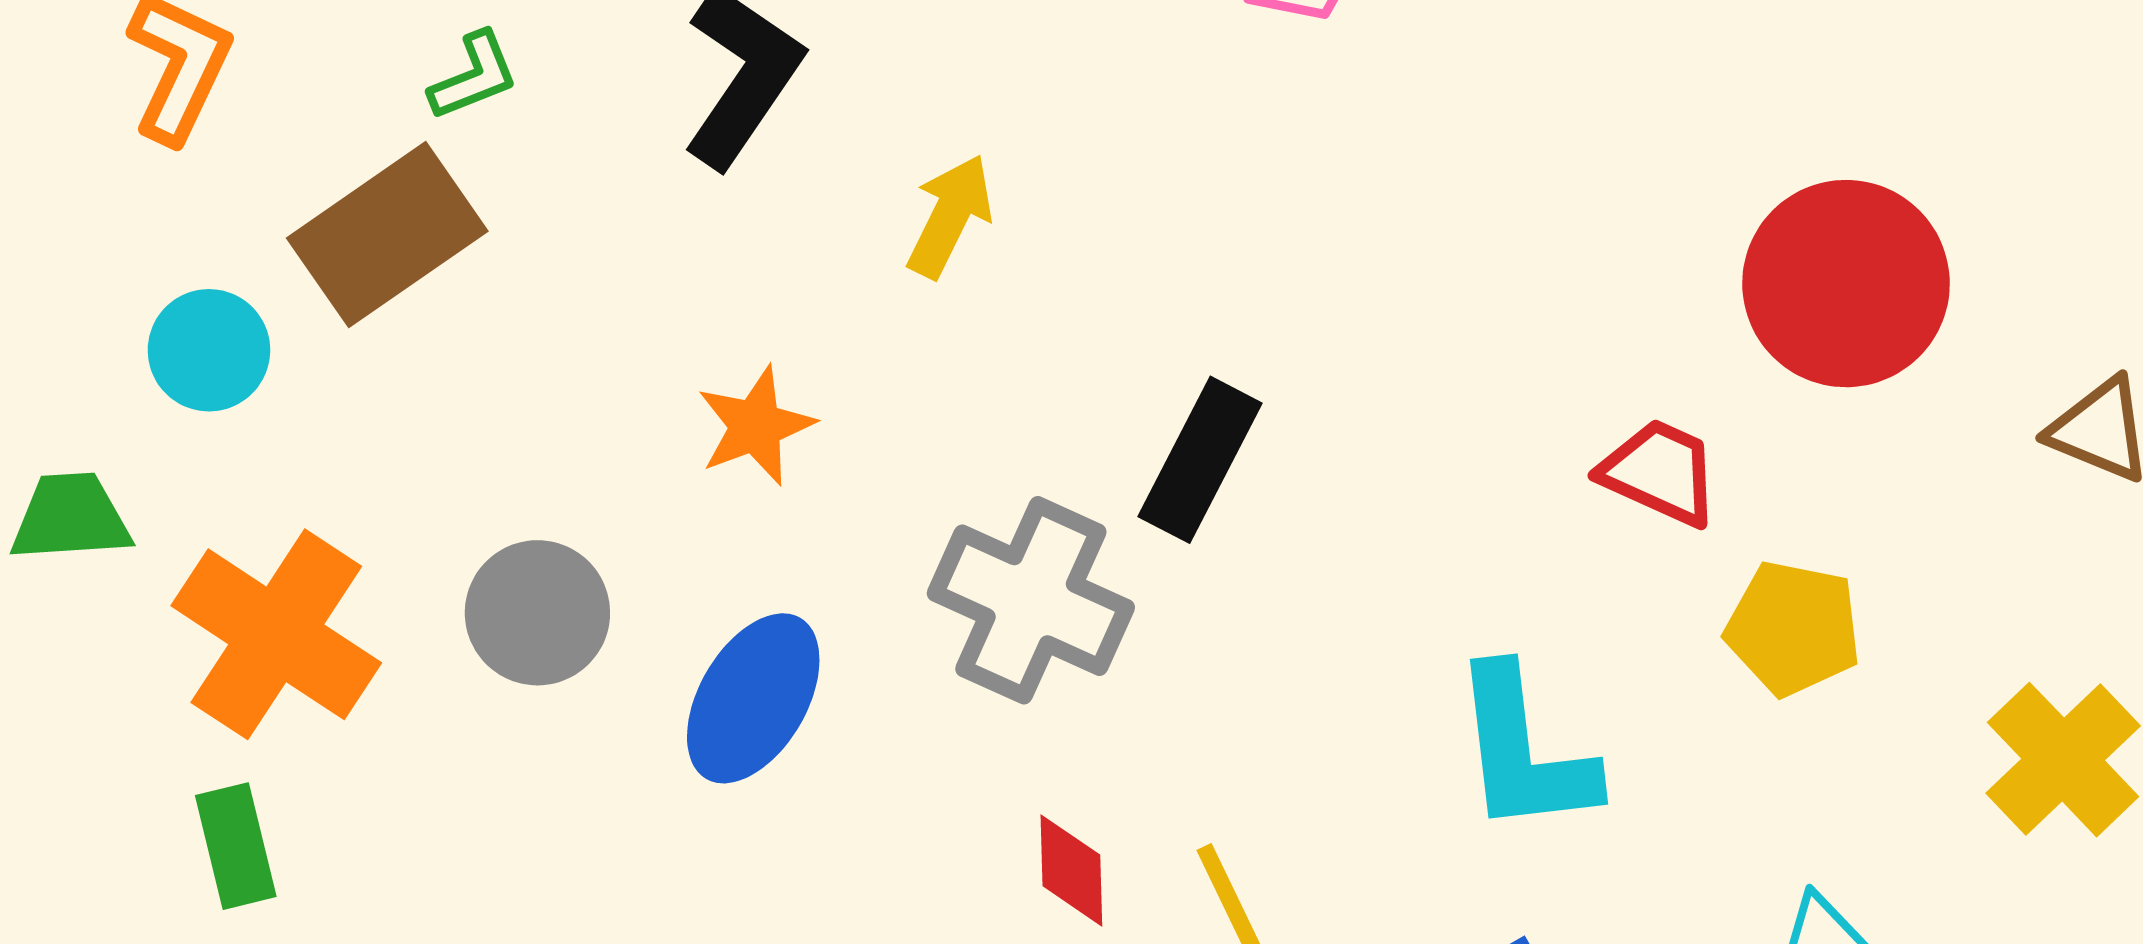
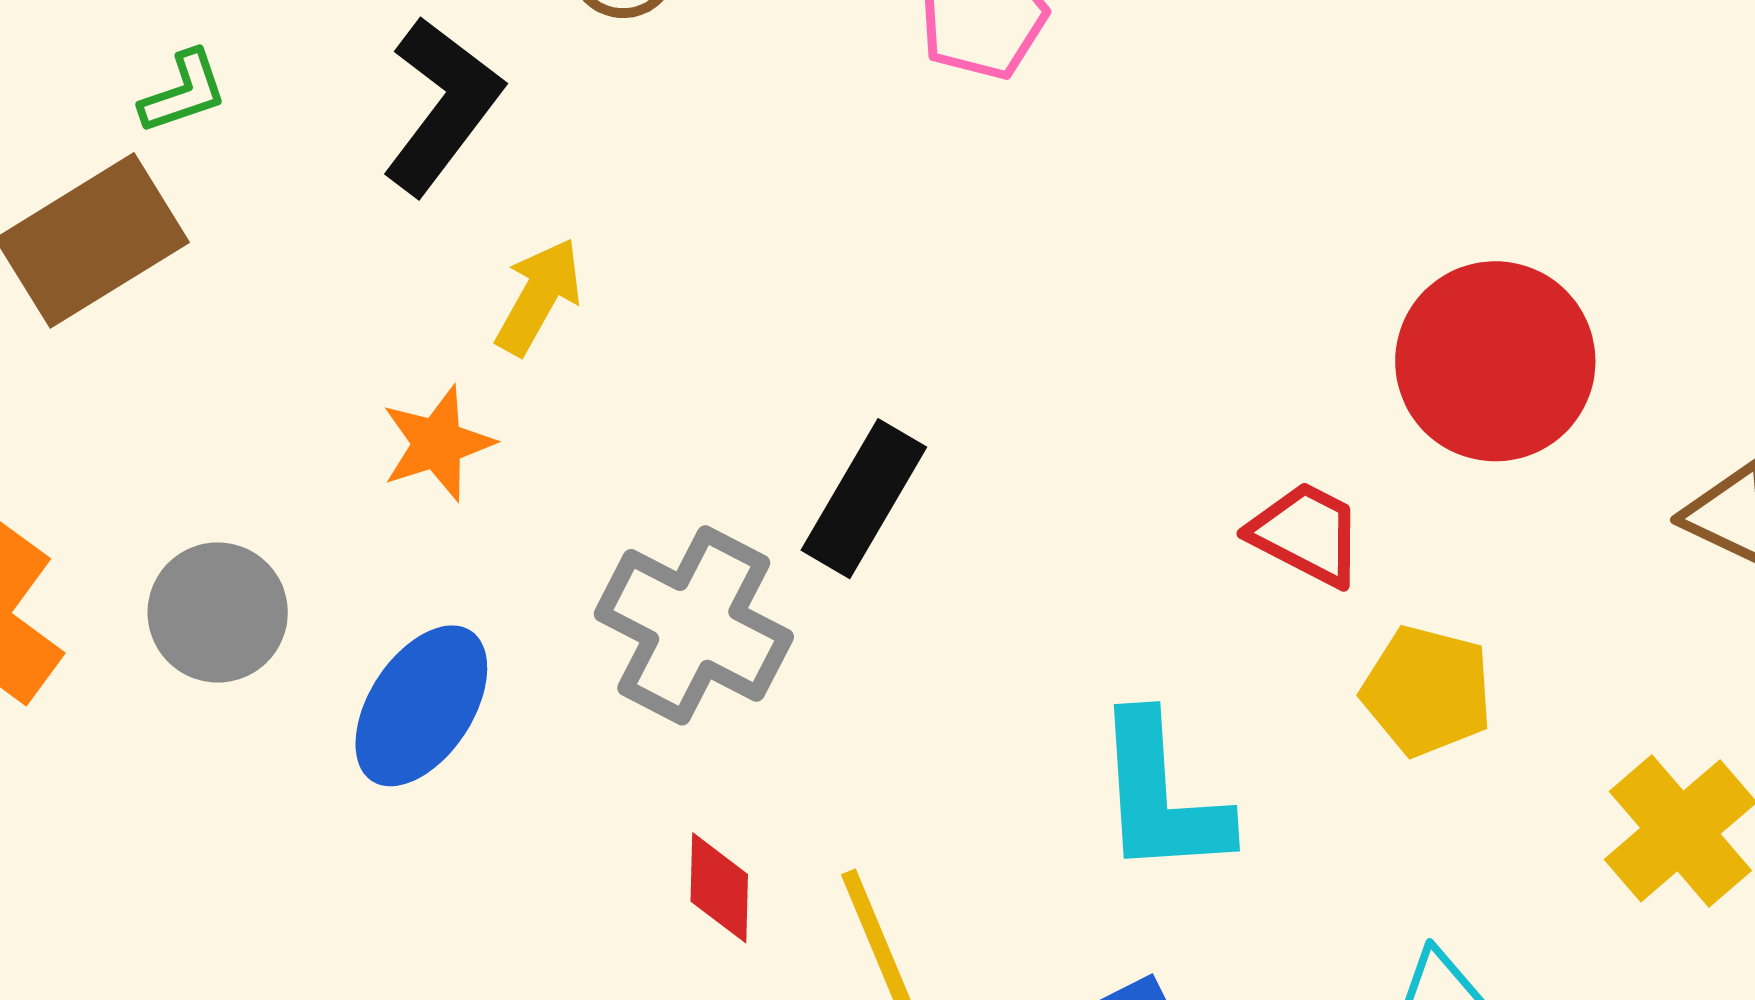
yellow arrow: (950, 216) -> (539, 297), moved

